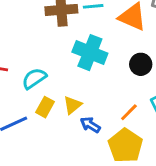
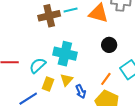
cyan cross: (90, 53) -> (65, 54), moved
blue arrow: (90, 125) -> (81, 91), turned -136

